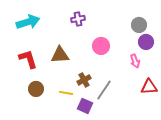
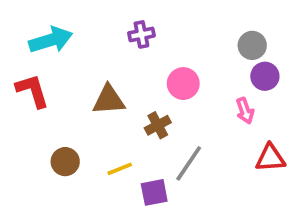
red L-shape: (28, 59) -> (33, 91), moved
brown cross: (84, 80) -> (158, 125), moved
yellow line: (66, 93) -> (120, 169), turned -32
purple square: (85, 106) -> (154, 192), turned -35

